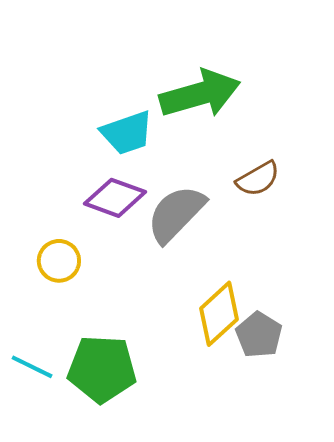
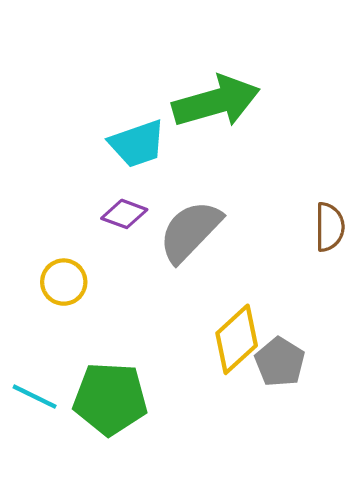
brown semicircle: (258, 179) -> (330, 227), moved, turned -60
purple diamond: (115, 198) -> (124, 214), size x0.7

